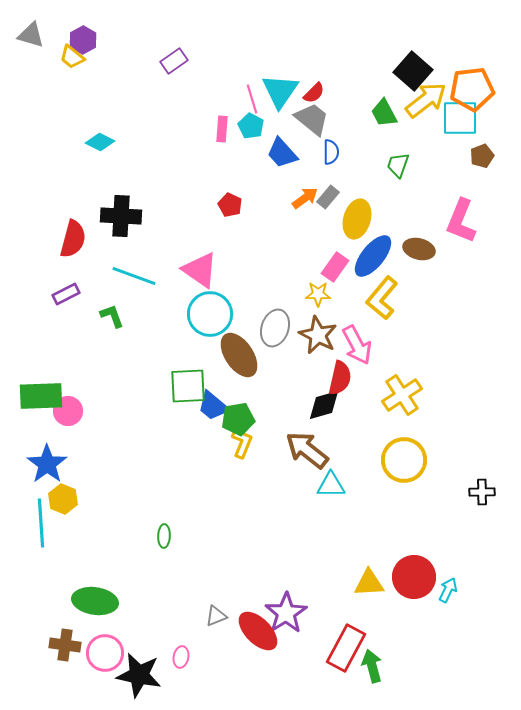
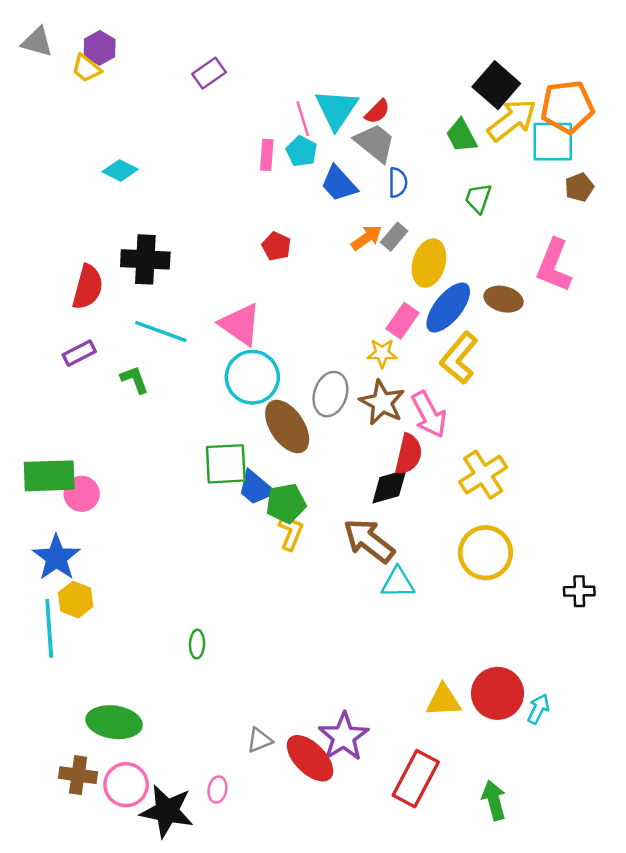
green arrow: (372, 666) -> (494, 800), moved

